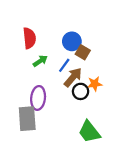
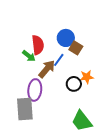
red semicircle: (29, 38) -> (38, 45), moved
green arrow: (40, 61) -> (29, 56), moved, turned 72
brown arrow: (73, 77) -> (47, 69), moved

